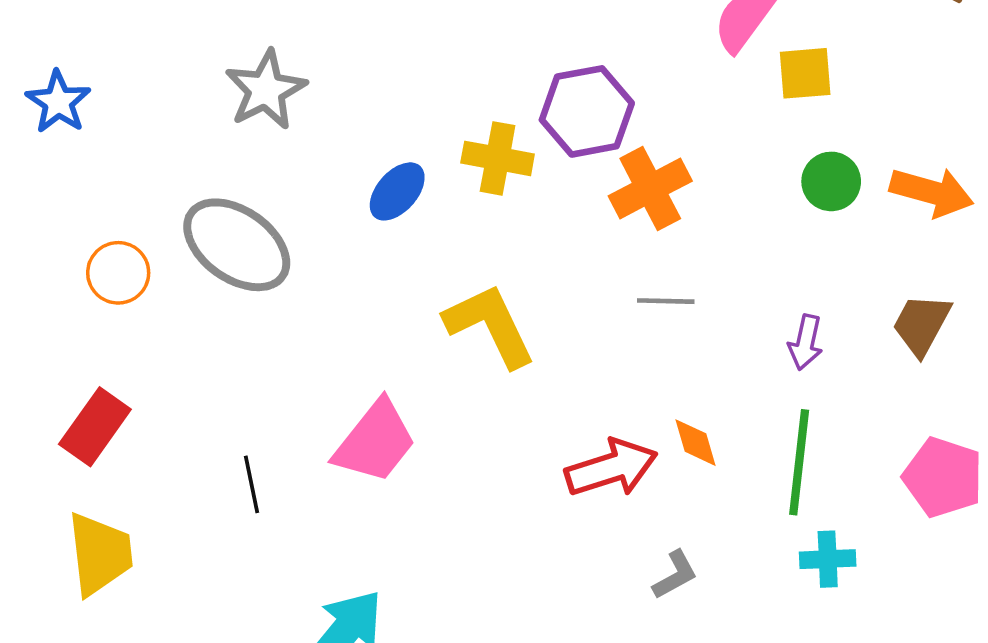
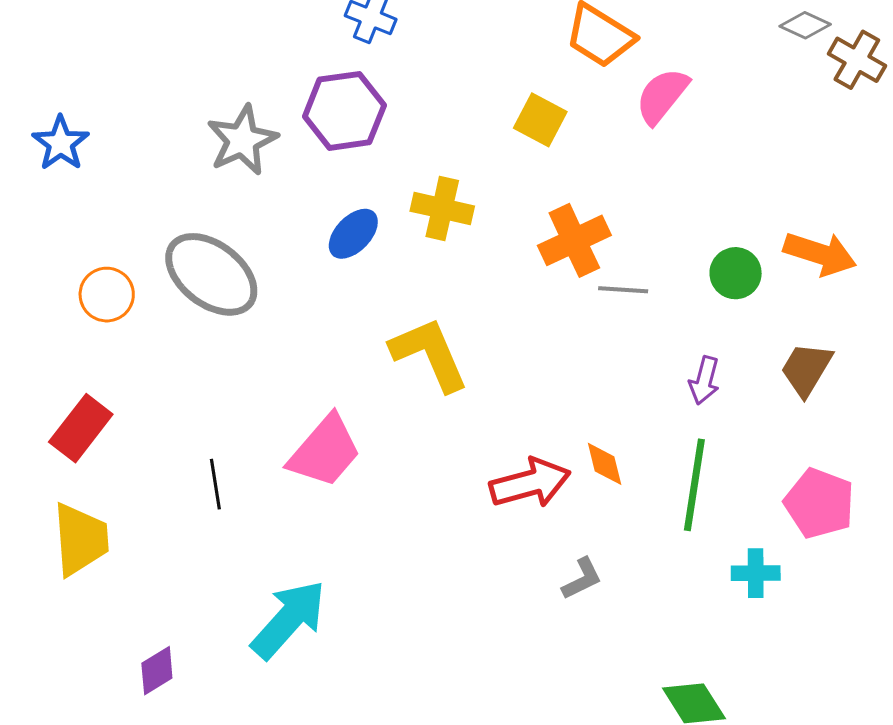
yellow square: (805, 73) -> (540, 120), moved, turned 30
purple hexagon: (587, 111) -> (344, 111), moved
green circle: (831, 181) -> (736, 273), moved
gray line: (666, 301) -> (623, 290), moved
cyan cross: (828, 559) -> (756, 573), moved

